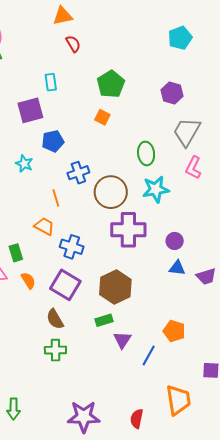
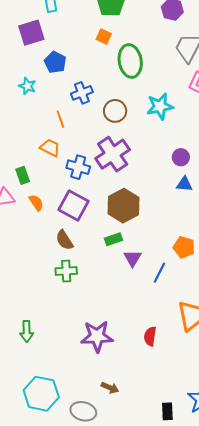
blue pentagon: (53, 141) -> (55, 62), turned -30
green ellipse: (146, 153) -> (130, 61), moved, size x1.4
brown circle: (111, 192) -> (115, 111), size x0.7
purple cross: (128, 230) -> (113, 154), moved, turned -32

